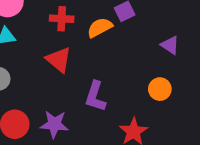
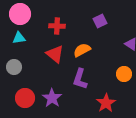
orange semicircle: (100, 28) -> (82, 50), moved
purple star: (54, 124) -> (52, 98), turned 30

